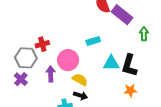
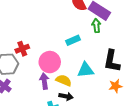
green arrow: (144, 34) -> (96, 26), moved
cyan triangle: (111, 63) -> (86, 70), moved
purple arrow: (51, 74) -> (44, 81), moved

